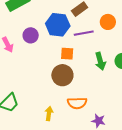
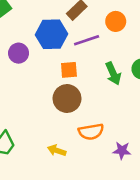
yellow arrow: (49, 113) -> (57, 150), turned -72

